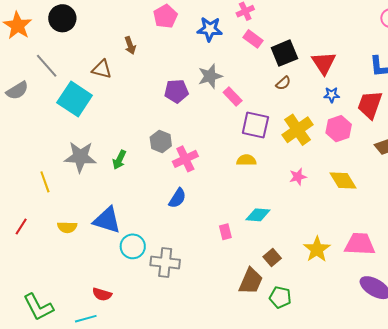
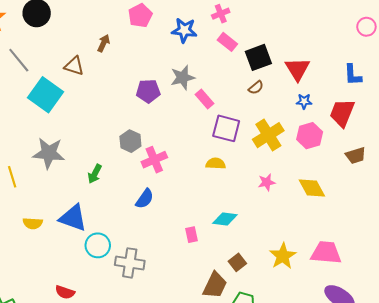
brown arrow: (130, 45) -> (104, 43), turned -138
green arrow: (119, 160) -> (95, 174), moved

